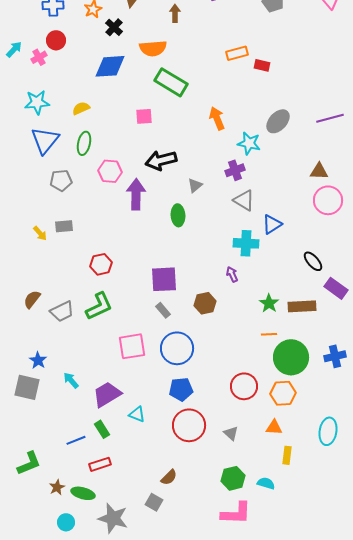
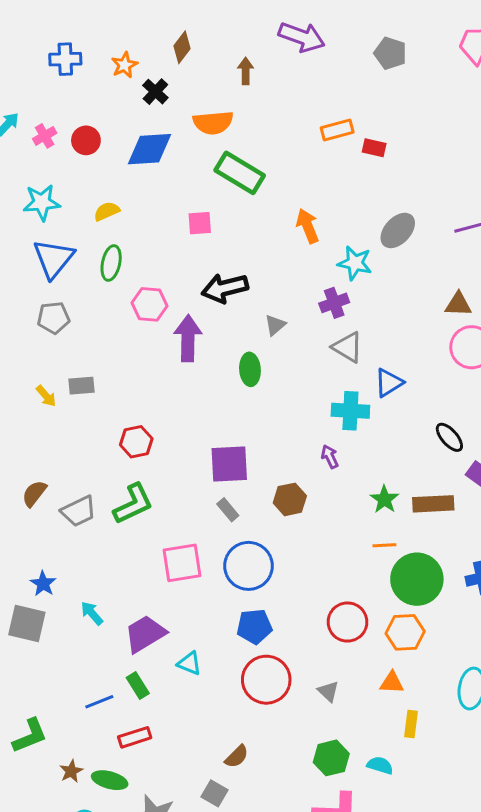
red circle: (56, 40) -> (86, 140), moved
gray pentagon: (61, 180) -> (53, 318), moved

